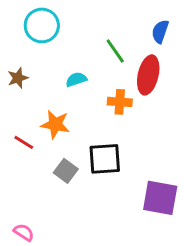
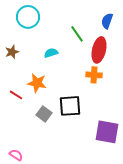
orange cross: (120, 102) -> (94, 75), moved

